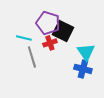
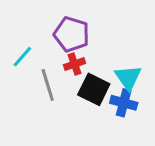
black square: (63, 31) -> (94, 89), moved
cyan line: (24, 38) -> (22, 57), moved, turned -63

